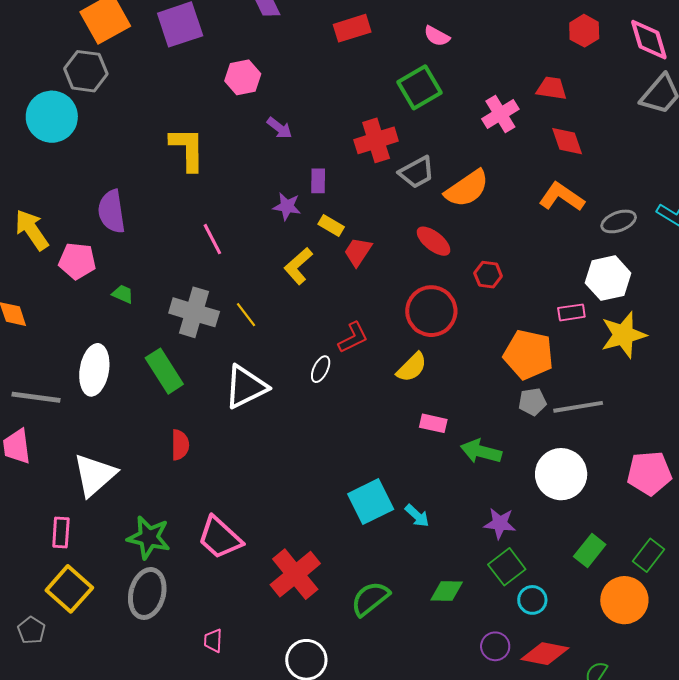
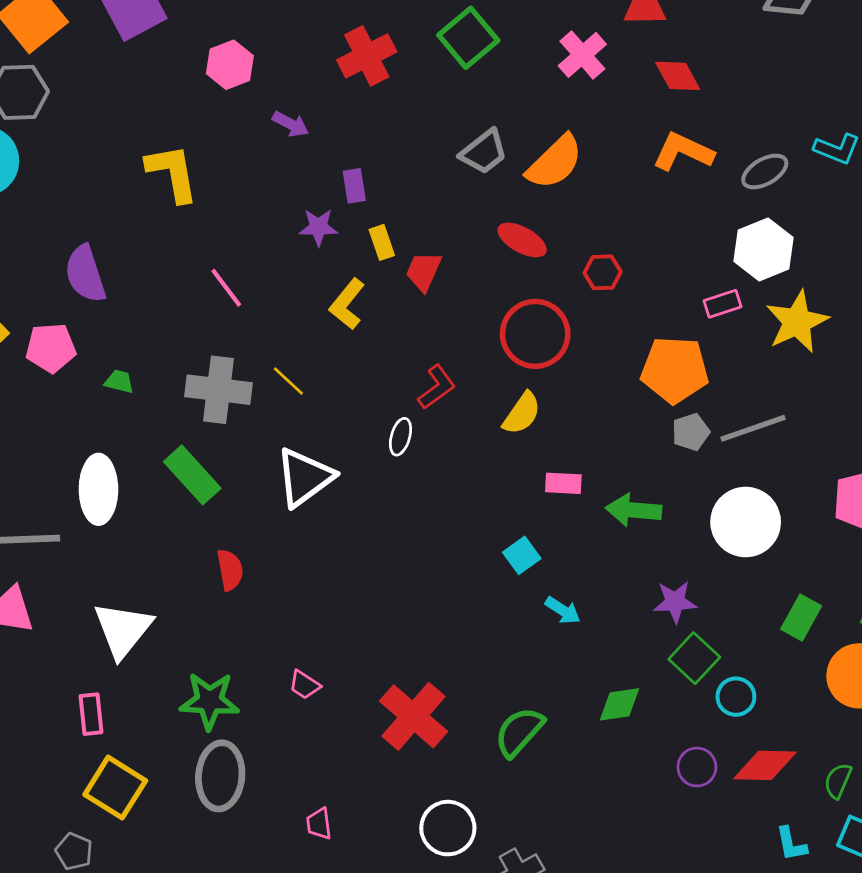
red cross: (376, 140) -> (367, 56), moved
yellow rectangle: (331, 225) -> (382, 242), turned 50
cyan square: (371, 502) -> (522, 555), moved, size x0.6
pink trapezoid: (220, 538) -> (304, 685), size x0.5

